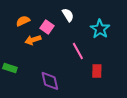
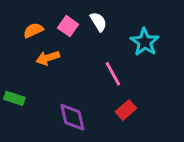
pink square: (47, 27) -> (68, 26), moved
red rectangle: (97, 71) -> (126, 110), moved, turned 48

